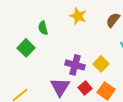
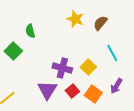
yellow star: (78, 16) -> (75, 19), moved

